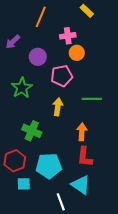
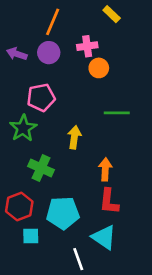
purple arrow: (13, 42) -> (17, 54), turned 63
purple circle: (38, 57) -> (49, 53), moved
pink pentagon: (62, 76) -> (41, 97), moved
green star: (22, 88) -> (23, 128), moved
green line: (92, 99) -> (117, 113), moved

